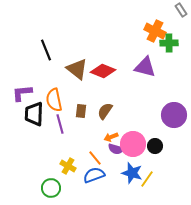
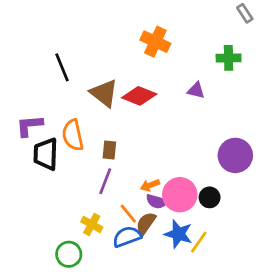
orange cross: (155, 31) -> (155, 42), moved
purple triangle: (145, 67) -> (196, 90), size x0.6
brown semicircle: (105, 111) -> (146, 223), moved
purple line: (60, 124) -> (105, 181), moved, turned 36

